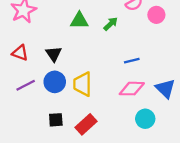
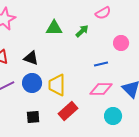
pink circle: (156, 15) -> (121, 43), moved
black triangle: (54, 54) -> (31, 58), turned -35
red rectangle: (86, 124) -> (68, 111), moved

